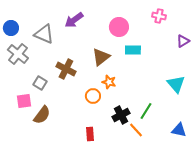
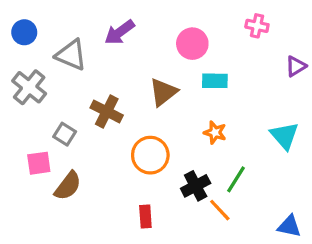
blue circle: (11, 28) -> (24, 32), moved
orange star: (109, 82) -> (215, 133), moved
orange circle: (93, 96) -> (150, 155), size x1.5
blue triangle: (179, 130) -> (289, 226), moved

